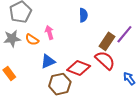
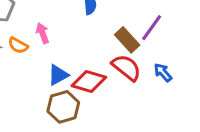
brown rectangle: (107, 41) -> (127, 40), turned -72
blue triangle: (48, 61) -> (58, 75), moved
blue arrow: (129, 79) -> (163, 72), moved

